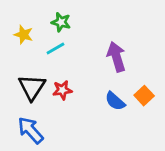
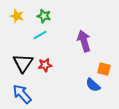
yellow star: (24, 35) -> (17, 16), moved
orange square: (144, 96) -> (104, 69), turned -32
blue semicircle: (115, 101) -> (93, 85), moved

